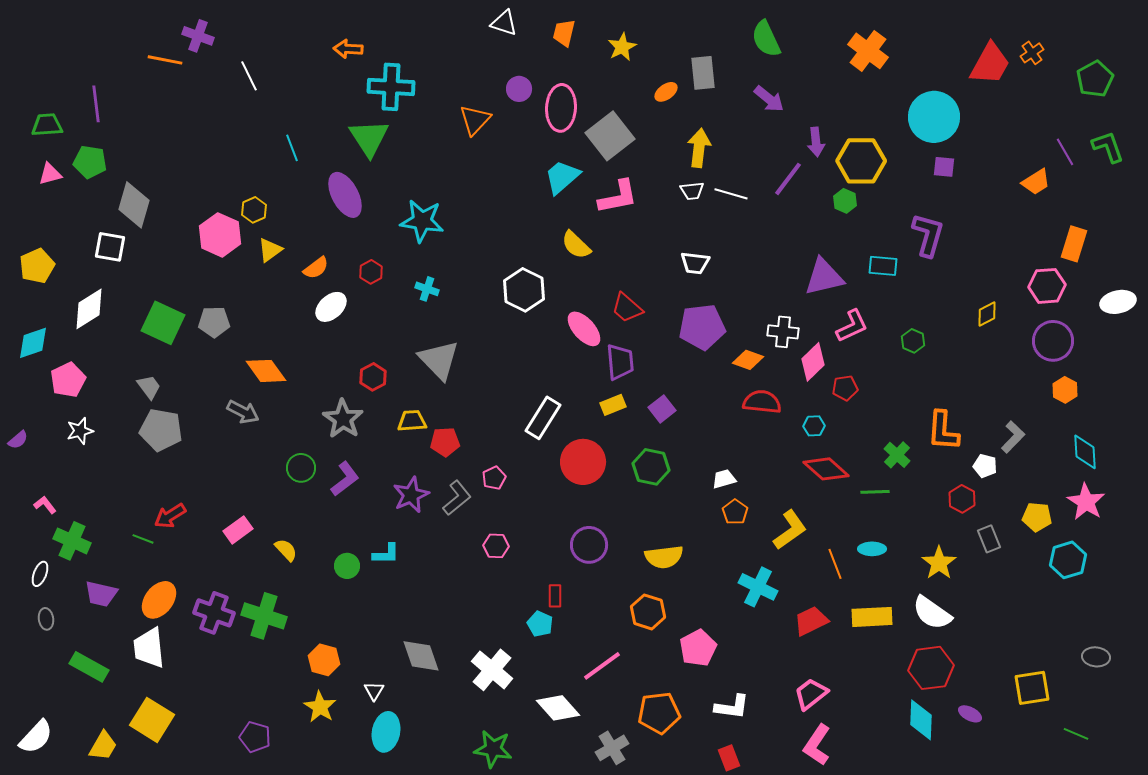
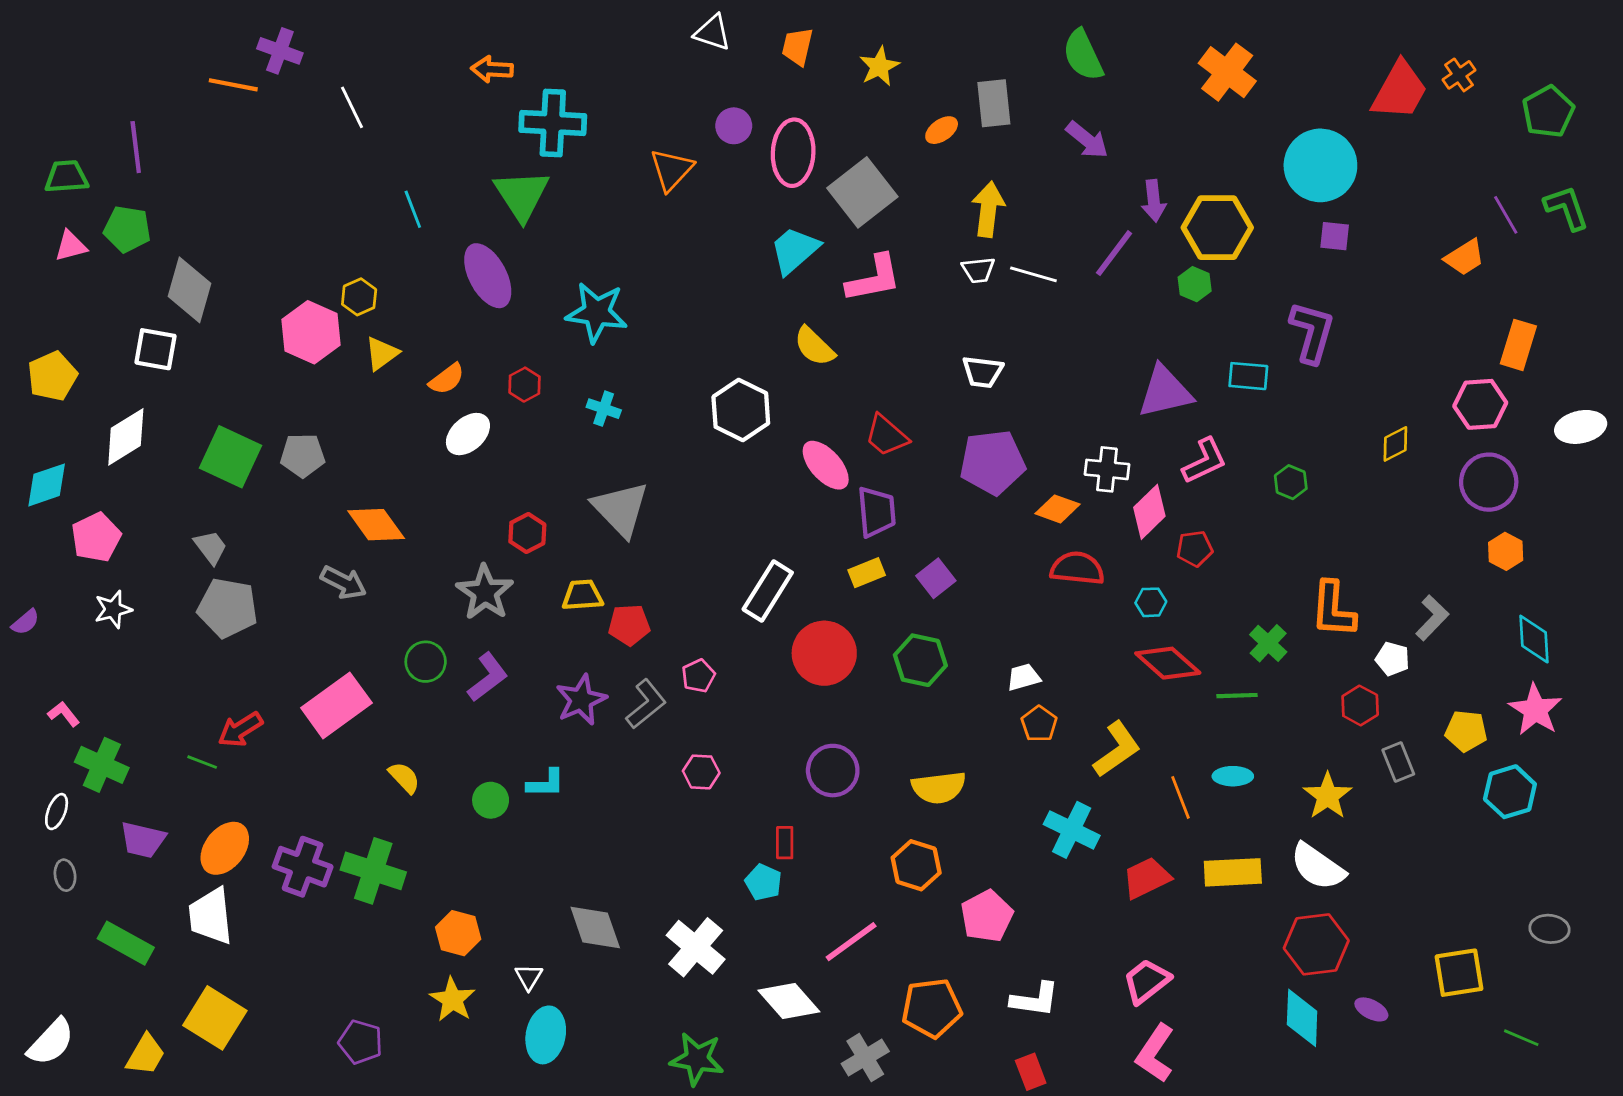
pink rectangle: (238, 530) -> (336, 705), moved, size x1.6

